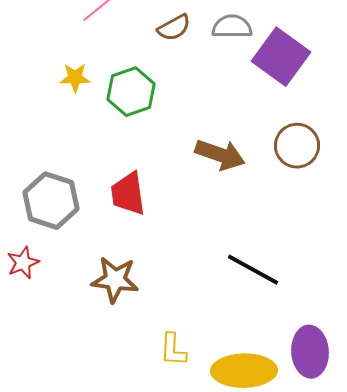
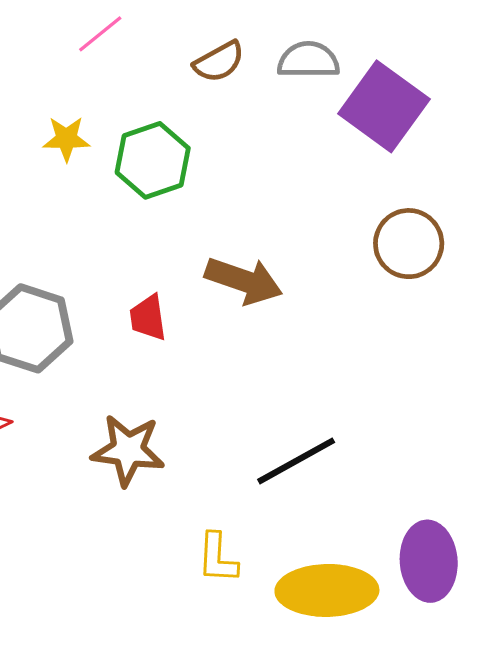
brown arrow: (220, 155) -> (244, 281), moved
red trapezoid: (128, 194) -> (148, 318), size x0.7
black line: (253, 270) -> (296, 461), moved, turned -58

